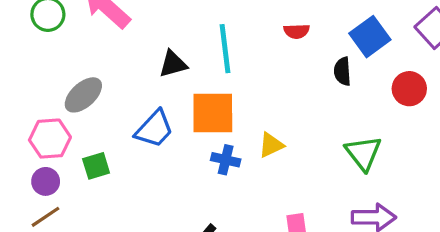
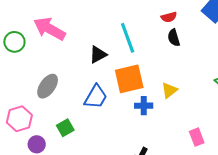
black semicircle: (342, 71) -> (174, 38), moved
pink hexagon: (50, 139) -> (19, 119), moved

